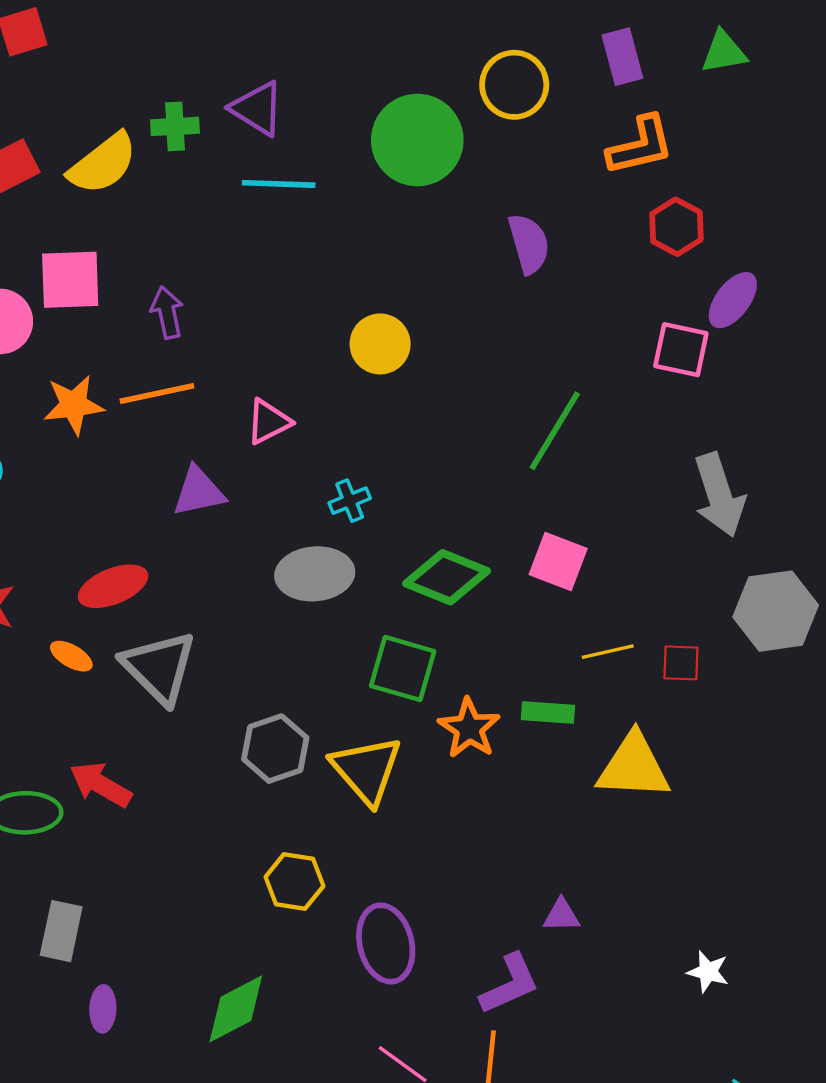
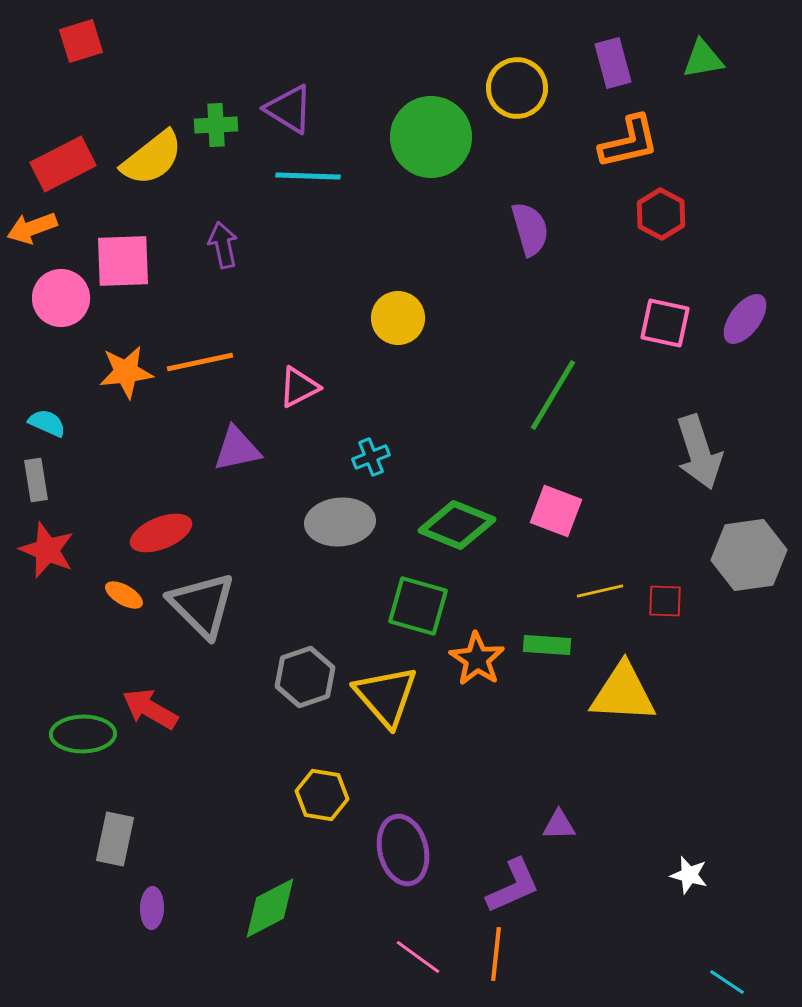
purple ellipse: (733, 300) -> (745, 319), moved
purple arrow: (167, 312) -> (223, 245), moved

